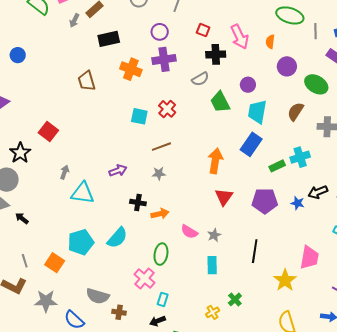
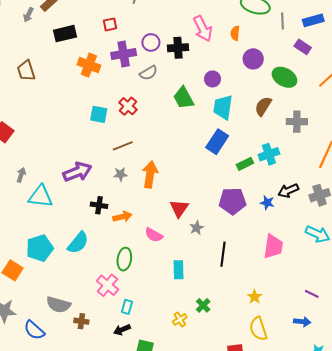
red square: (203, 30) -> (110, 24), moved, turned -32
purple circle: (160, 32) -> (151, 42), moved
gray semicircle: (200, 79) -> (149, 73), moved
brown trapezoid: (87, 81) -> (26, 71), moved
orange arrow: (215, 161) -> (150, 174), moved
purple arrow: (118, 170) -> (77, 172), size x1.5
red triangle: (224, 197) -> (179, 208), moved
gray star: (214, 235) -> (197, 228), moved
pink trapezoid: (309, 258) -> (273, 246), moved
yellow star: (285, 280) -> (255, 297), moved, size x0.6

